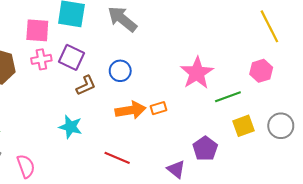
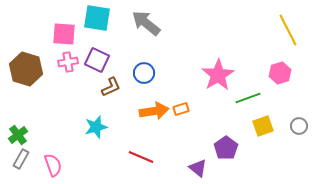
gray circle: (281, 126) -> (299, 126), size x0.7
cyan star: (70, 127) -> (96, 127), turned -30

